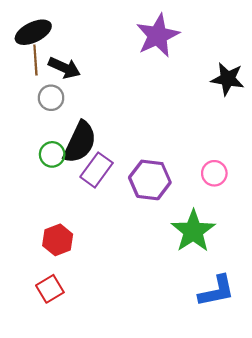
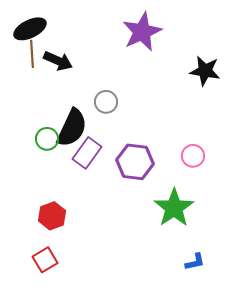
gray circle: (51, 98) -> (106, 102), moved
blue L-shape: (217, 291) -> (195, 262), size x0.6

